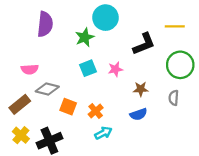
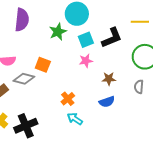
cyan square: (88, 68) -> (86, 40), moved
orange square: (68, 107) -> (43, 65), moved
cyan arrow: (103, 133) -> (75, 119), turned -119

